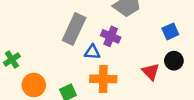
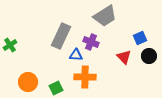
green cross: (12, 59) -> (10, 45), moved
black circle: (174, 61) -> (149, 56), moved
red triangle: (151, 72) -> (124, 57), moved

